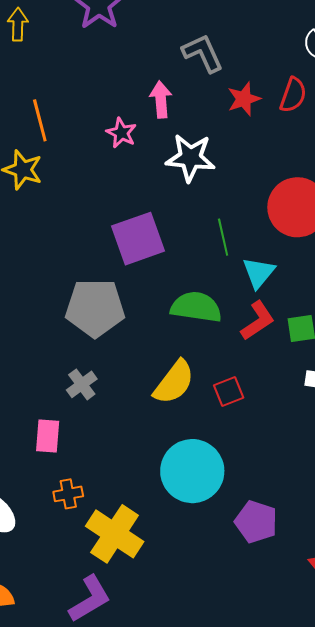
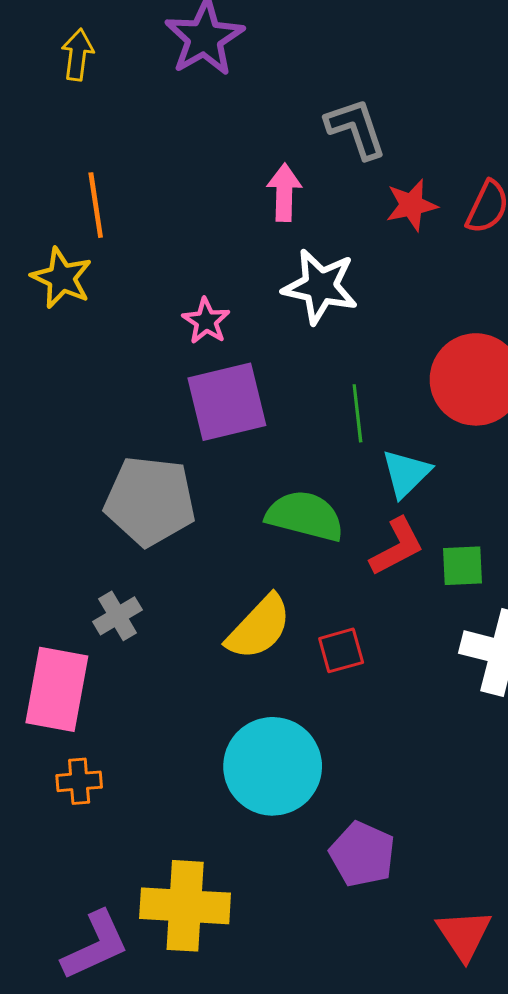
pink star: (121, 133) -> (206, 321), moved
pink rectangle: (48, 436) -> (57, 689), size x1.6
yellow cross: (115, 534) -> (185, 906), moved, turned -36

